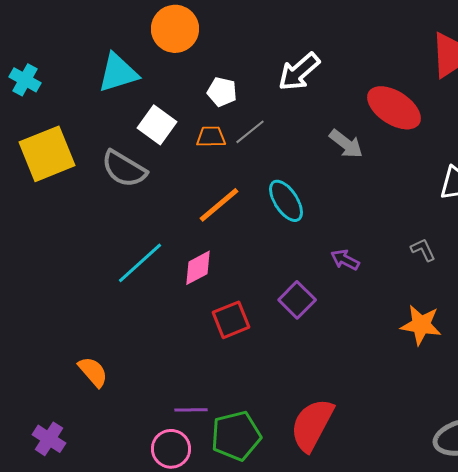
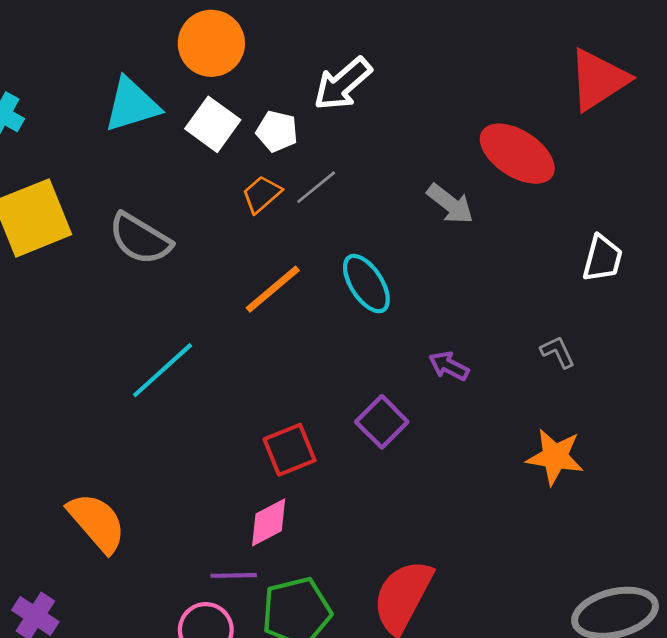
white arrow: (299, 72) -> (343, 84), moved
white square: (157, 125) -> (213, 124), moved
orange trapezoid: (211, 137) -> (262, 194), turned -40
pink diamond: (198, 268) -> (269, 522), moved
orange semicircle: (93, 372) -> (97, 522), size x1.4

